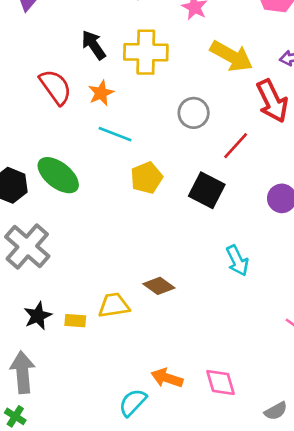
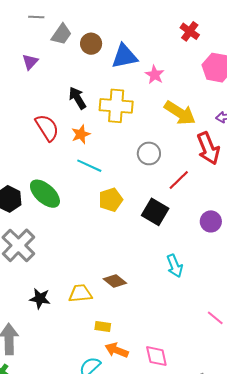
black star: (38, 316) -> (40, 299), moved, turned 30
yellow rectangle: (75, 321) -> (103, 327), moved

